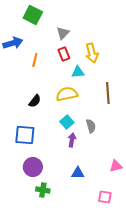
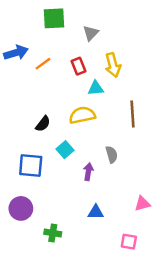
green square: (33, 15) -> (54, 18), moved, turned -30
gray triangle: (63, 33) -> (91, 33), moved
orange line: (35, 60) -> (43, 64), moved, turned 40
cyan square: (67, 122) -> (65, 150), moved
purple circle: (33, 167) -> (21, 208), moved

